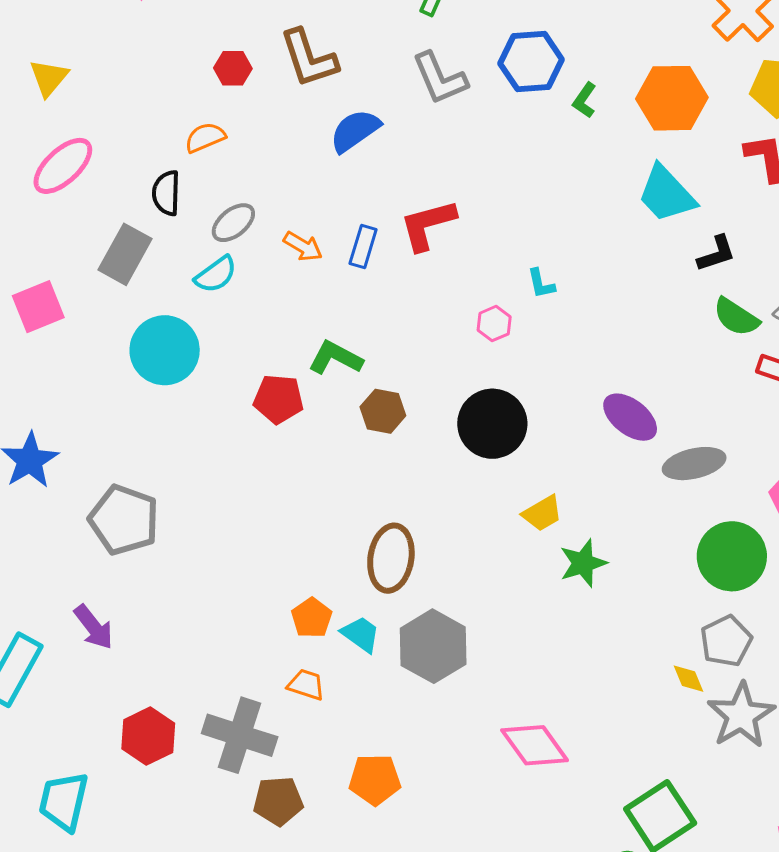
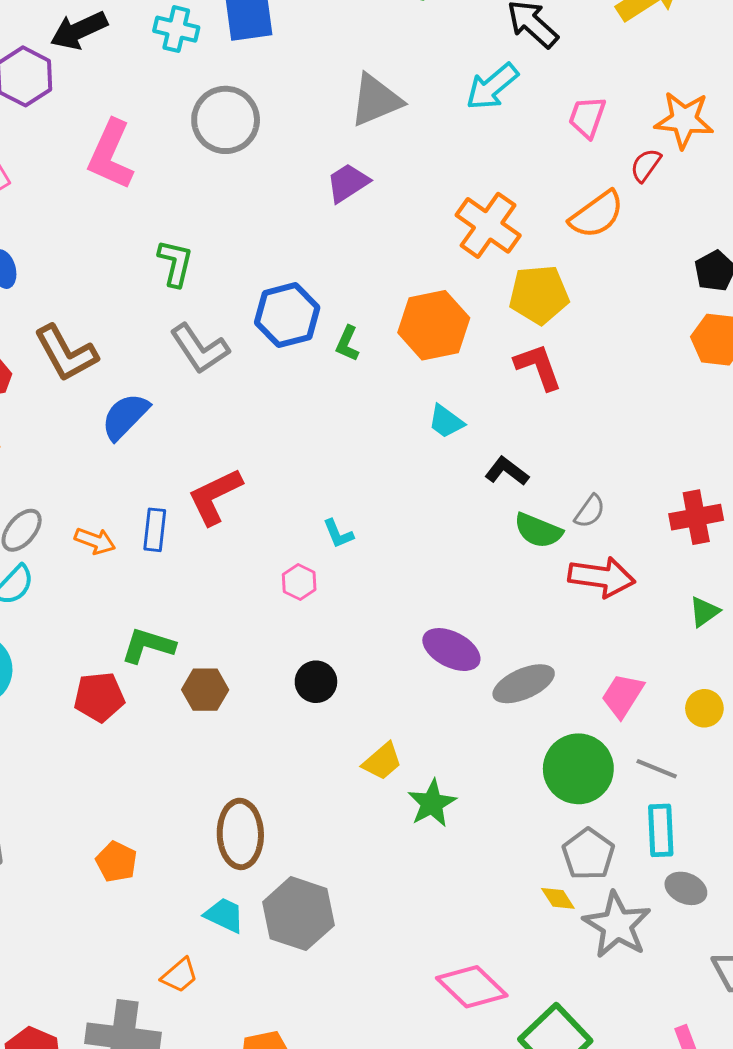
cyan trapezoid: (666, 194) -> (446, 421), size x0.6
black L-shape: (716, 254) -> (507, 471), turned -114
black circle: (492, 424) -> (316, 682), size x0.6
orange pentagon: (312, 618) -> (116, 862), moved
orange trapezoid: (306, 685) -> (180, 975), turned 132
pink diamond: (535, 745) -> (472, 987), moved

